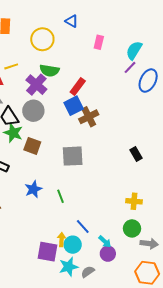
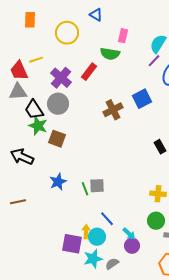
green semicircle: (49, 70) -> (110, 54), moved
red rectangle: (78, 87) -> (89, 72), moved
blue square: (74, 106) -> (142, 99), moved
gray square: (73, 156) -> (97, 186), moved, size x0.7

